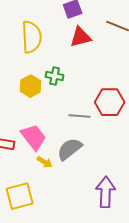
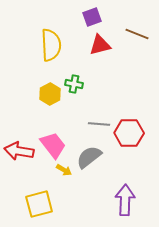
red hexagon: (110, 102) -> (129, 133), moved

